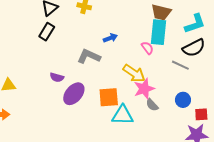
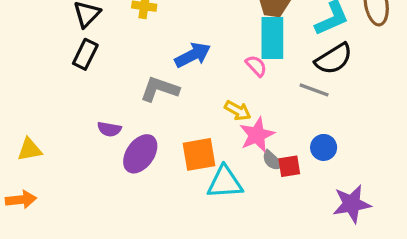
blue arrow: (110, 38) -> (193, 55), size x1.5
yellow arrow: (134, 73) -> (238, 111), size x0.7
red square: (201, 114) -> (289, 166), moved

